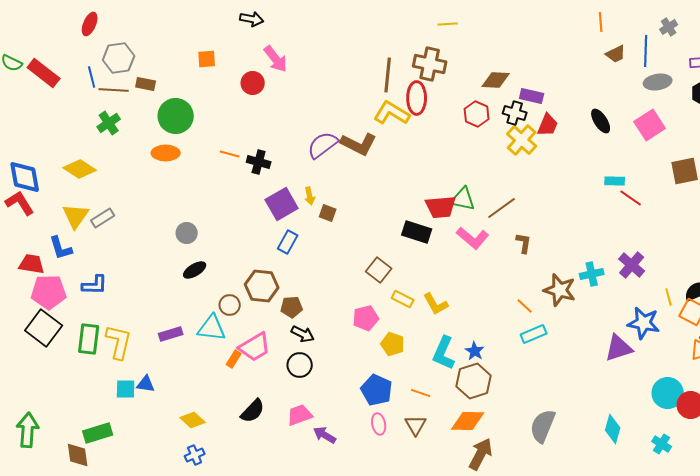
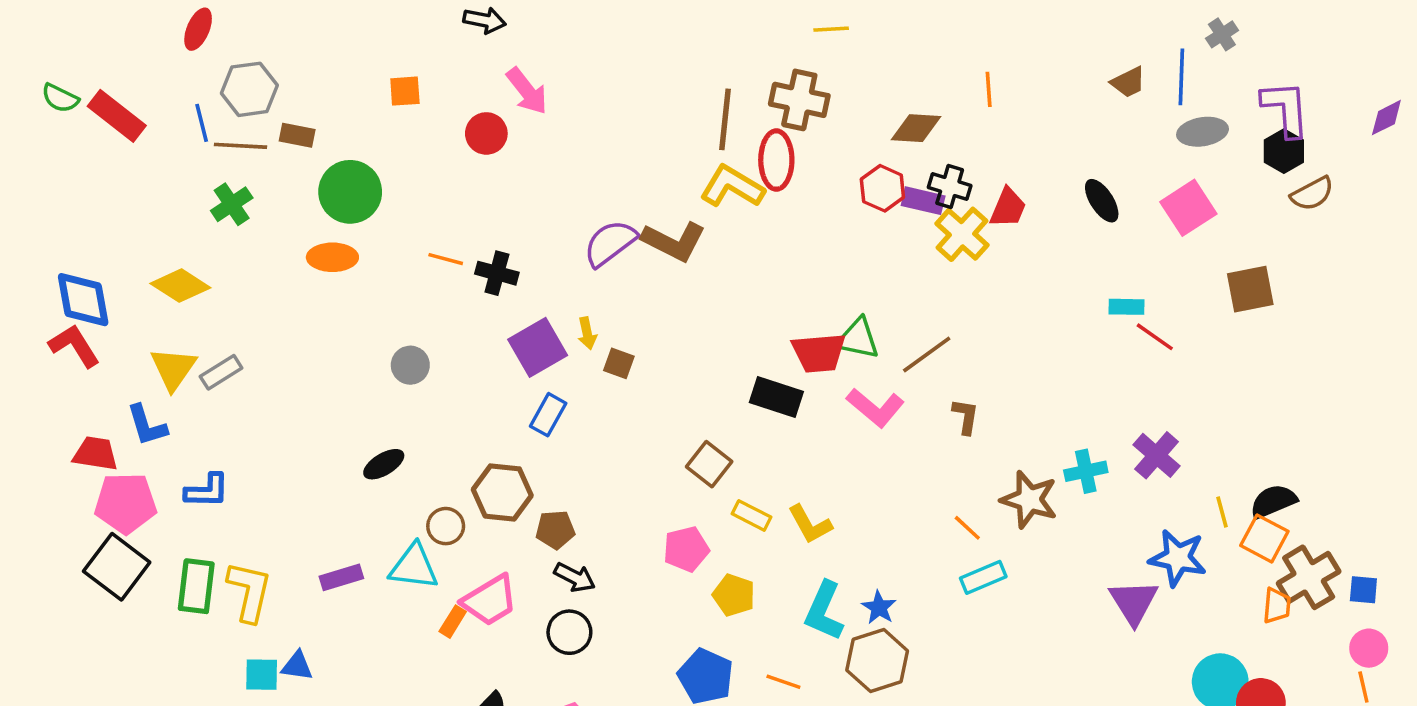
orange line: (601, 22) -> (989, 89), moved
purple rectangle: (532, 96) -> (923, 201), moved
gray circle: (187, 233) -> (410, 365), moved
purple triangle: (619, 348) -> (1134, 602), turned -44

